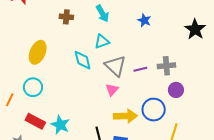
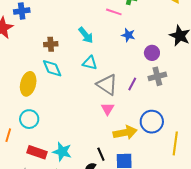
cyan triangle: (102, 42) -> (90, 63), turned 42
cyan diamond: (83, 60) -> (52, 68), moved
purple line: (140, 69) -> (132, 84), turned -40
purple circle: (176, 90) -> (152, 53), moved

